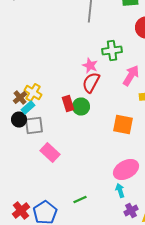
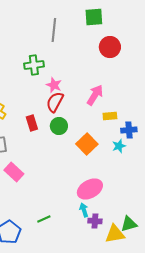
green cross: (112, 50) -> (34, 65), moved
green circle: (81, 106) -> (59, 126), moved
orange square: (123, 124) -> (87, 144), turned 35
purple cross: (131, 210) -> (95, 221), moved, turned 32

